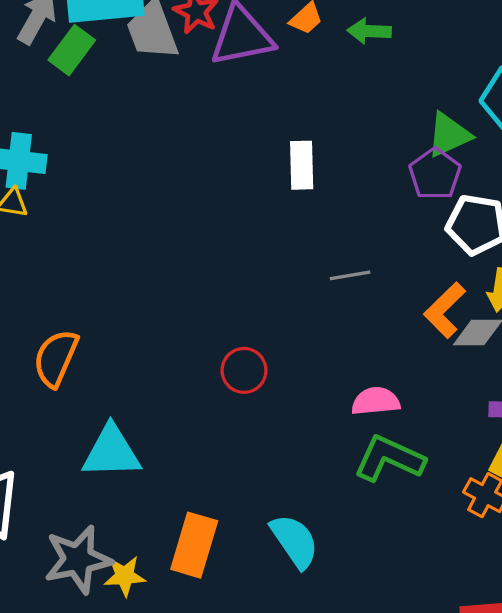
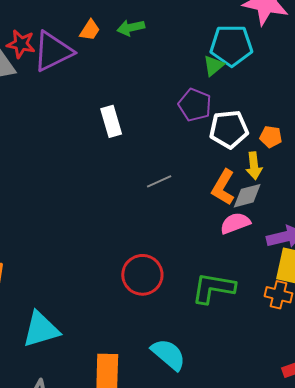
green triangle: (449, 135) -> (214, 66), moved, size x0.7
red circle: (244, 370) -> (142, 275), moved, size x1.4
pink semicircle: (376, 401) -> (235, 223), moved

